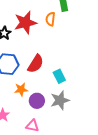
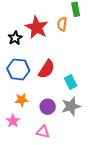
red star: (25, 23) -> (37, 27), turned -30
orange star: (21, 89) -> (22, 100), moved

